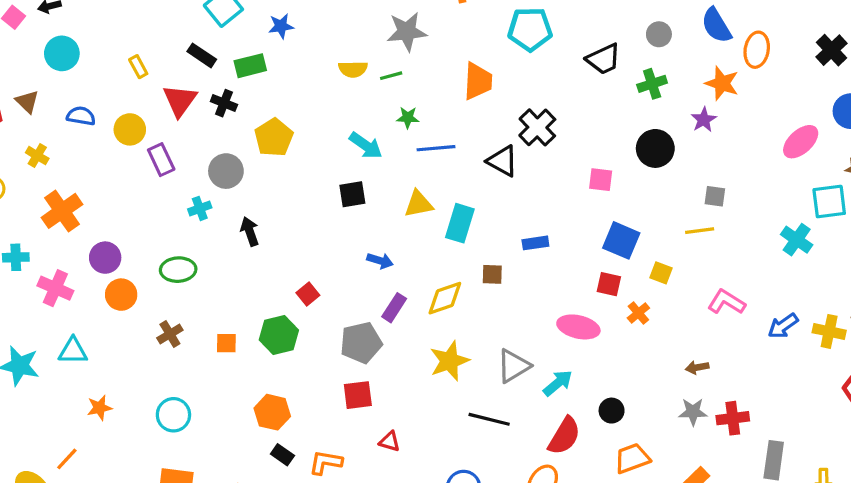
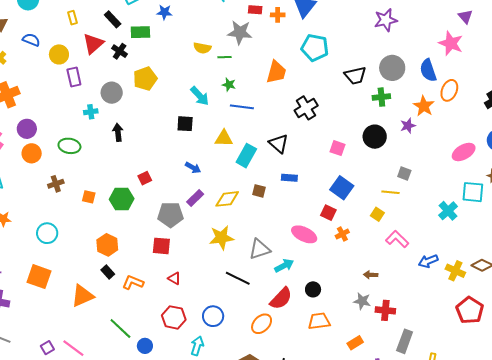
gray circle: (659, 34) -> (392, 68), size x1.6
black triangle: (502, 161) -> (279, 144), moved
yellow square: (661, 273) -> (377, 214), moved

